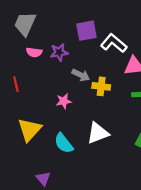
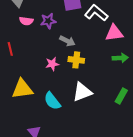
yellow cross: (101, 86) -> (76, 60), moved
yellow triangle: (30, 130) -> (22, 89), turned 40

